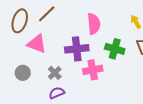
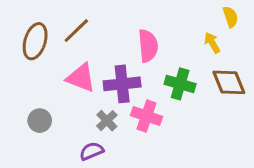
pink triangle: (37, 44) -> (81, 78), moved
pink cross: (93, 70) -> (147, 116), turned 30
gray cross: (55, 73) -> (107, 121), moved

